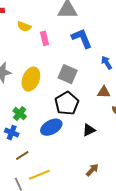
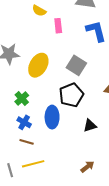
blue ellipse: (51, 127) -> (52, 117), turned -70
blue cross: (12, 133) -> (24, 122), moved
brown line: (22, 155) -> (27, 142), moved, turned 40

